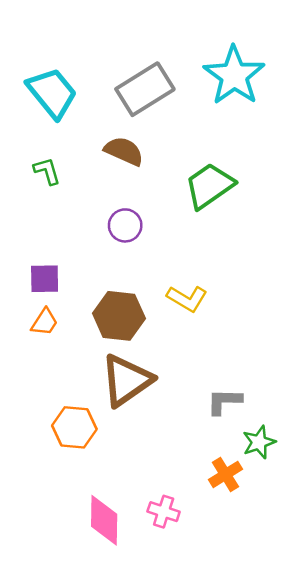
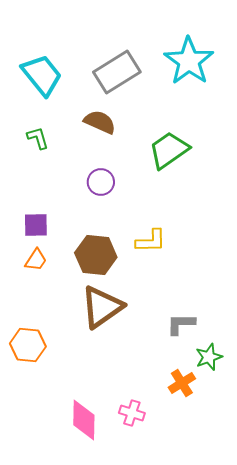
yellow L-shape: (187, 299) -> (151, 241), turned -32
orange hexagon: (74, 427) -> (28, 345), moved

